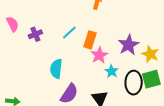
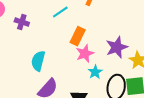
cyan line: (69, 33) -> (60, 12), moved
purple cross: (35, 34) -> (22, 22), turned 32

